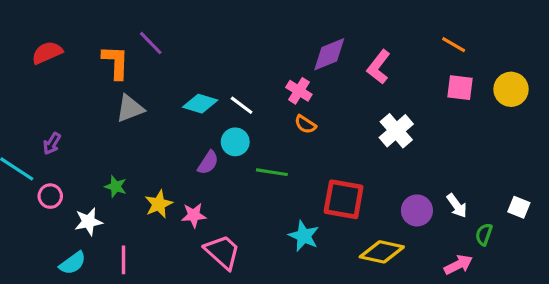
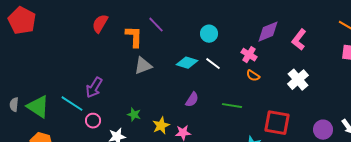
red semicircle: (47, 53) -> (100, 24), moved, turned -36
white cross: (396, 131) -> (298, 80), moved
cyan circle: (235, 142) -> (209, 34), moved
purple arrow: (52, 143) -> (94, 88), size x1.5

